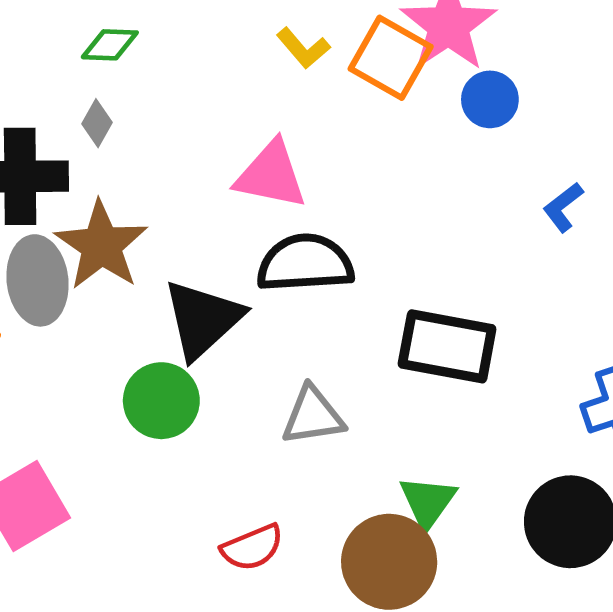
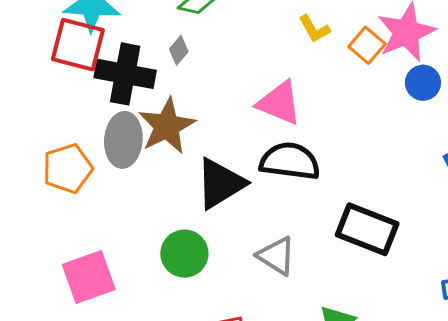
orange square: (391, 58) -> (367, 45), size x0.7
green circle: (161, 401) -> (184, 254), moved
gray triangle: (313, 416) -> (276, 256), turned 30

